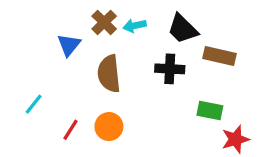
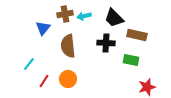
brown cross: (104, 22) -> (65, 14), turned 35
cyan line: (34, 104) -> (29, 64), moved
green rectangle: (210, 111) -> (131, 60), moved

